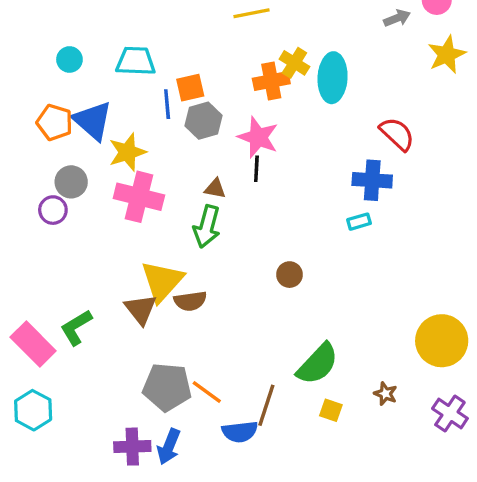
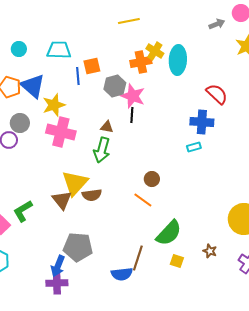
gray hexagon: (203, 121) -> (115, 86), moved
orange line: (207, 392) -> (143, 200), moved
blue arrow: (169, 447) -> (58, 266), moved

